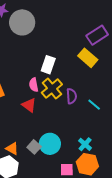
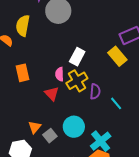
cyan circle: (50, 144) -> (74, 127), moved
cyan cross: (85, 144) -> (101, 141), size x1.5
orange triangle: (12, 149) -> (35, 127), moved, turned 32

